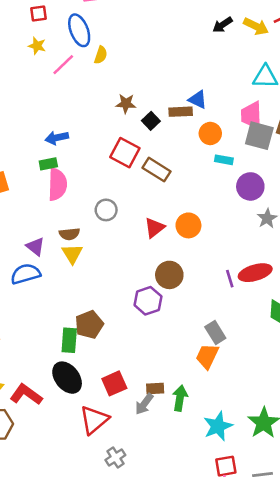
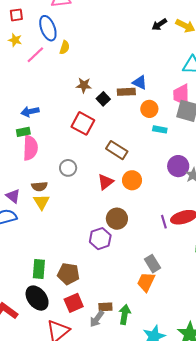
brown rectangle: (157, 170) -> (117, 150), moved
purple circle: (250, 186) -> (178, 166), moved
brown pentagon: (89, 325) -> (68, 274), moved, turned 30

